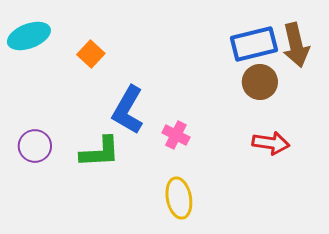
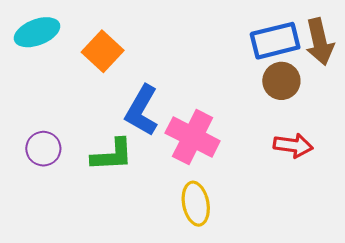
orange square: (91, 54) -> (103, 51), size x1.4
pink cross: (176, 135) -> (193, 137), size x1.8

